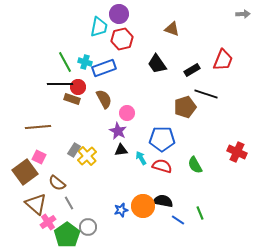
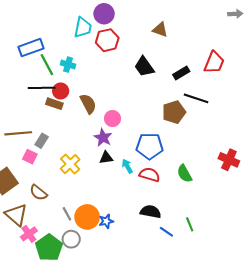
blue rectangle: (104, 68) -> (31, 48), moved
gray rectangle: (74, 150) -> (42, 141), moved
pink square: (39, 157) -> (30, 157), moved
gray line: (69, 203) -> (67, 214), moved
orange circle: (143, 206) -> (87, 217), moved

